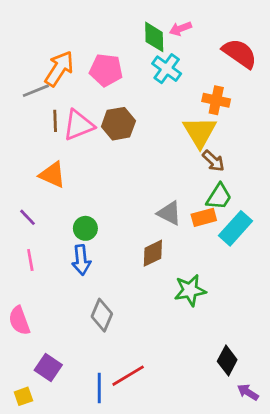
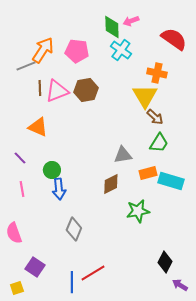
gray triangle: (169, 213) -> (123, 155), turned -36
orange rectangle: (204, 217) -> (148, 173), moved
green circle: (85, 228) -> (52, 170), moved
cyan rectangle: (235, 228) -> (171, 181), moved, turned 65

